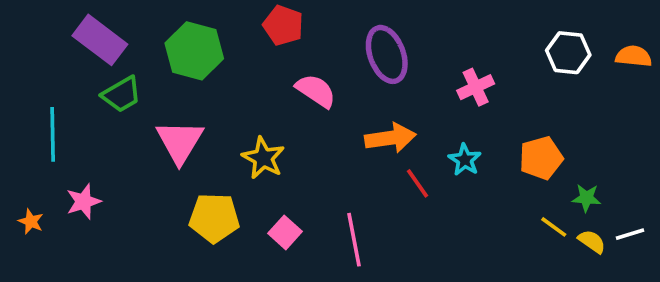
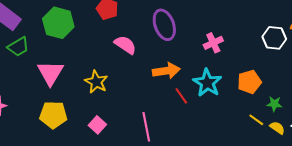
white hexagon: (568, 53) -> (274, 38), moved
cyan star: (465, 160) -> (207, 83), size x1.6
yellow pentagon: (214, 218) -> (53, 115), moved
pink square: (285, 232) -> (97, 125), moved

